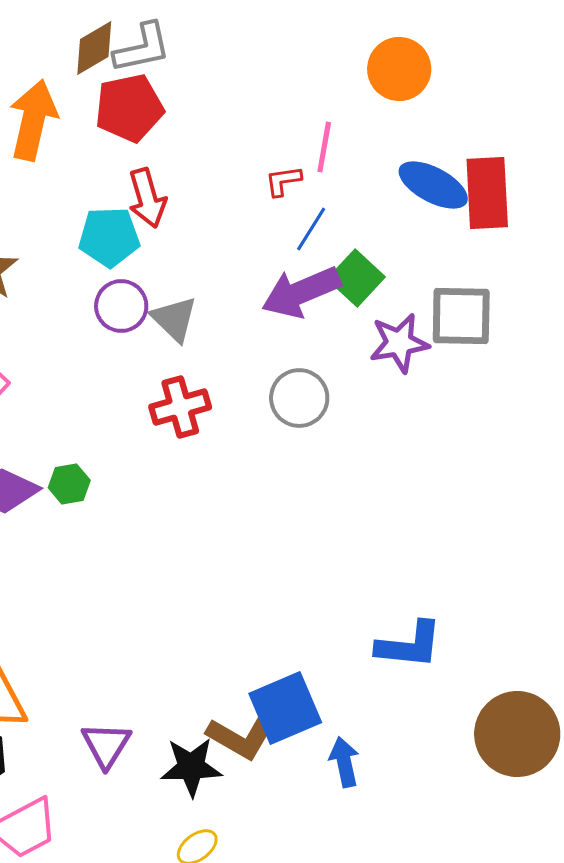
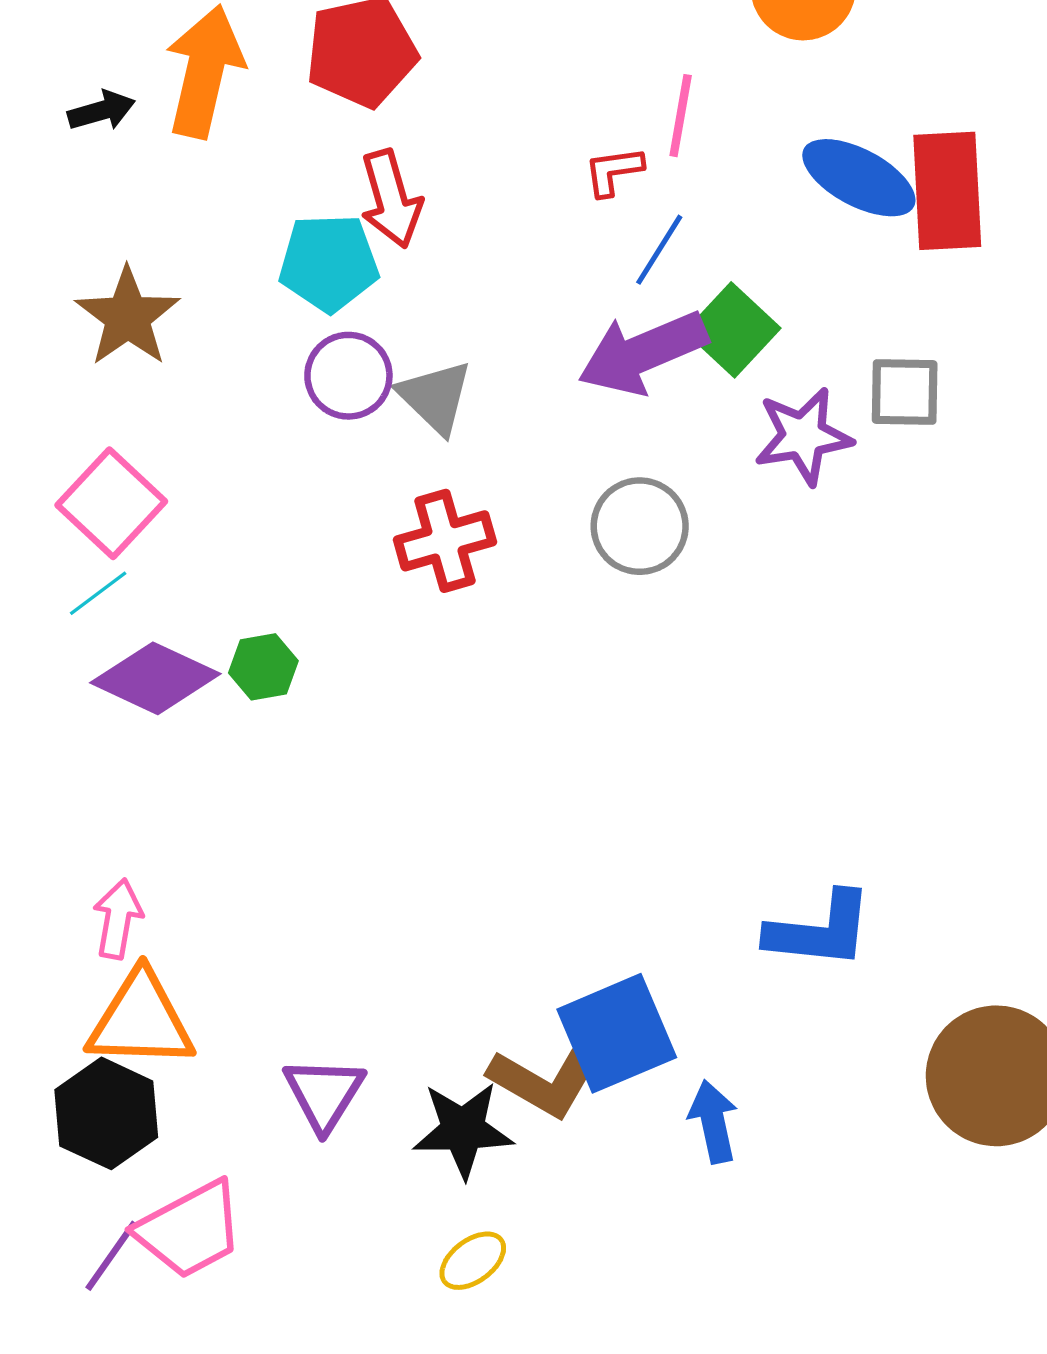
gray square: (461, 316) -> (905, 392), size x0.7

